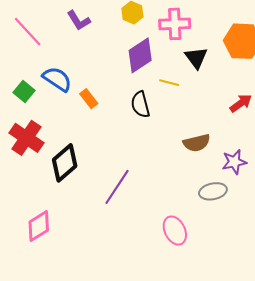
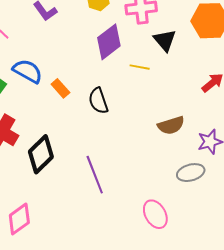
black semicircle: (140, 105) -> (98, 101), moved
purple line: (117, 187) -> (95, 175), turned -51

